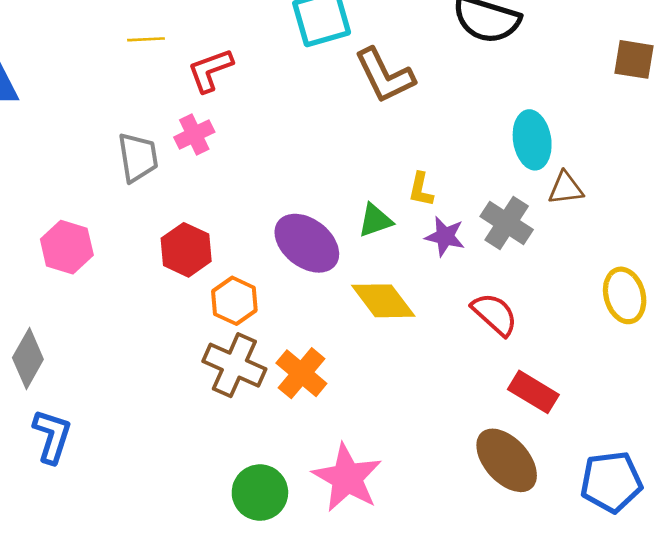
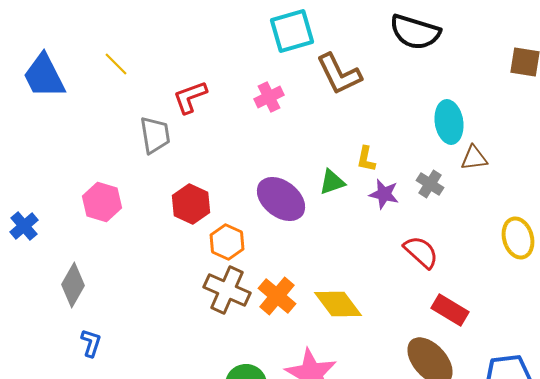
yellow line: (146, 39) -> (116, 64), moved, turned 48
red L-shape: (210, 70) -> (190, 97), moved
pink cross: (194, 135) -> (269, 97), moved
gray cross: (507, 223) -> (430, 184), size x0.7
yellow diamond: (383, 301) -> (338, 304), moved
blue L-shape: (52, 436) -> (91, 343), size x0.7

